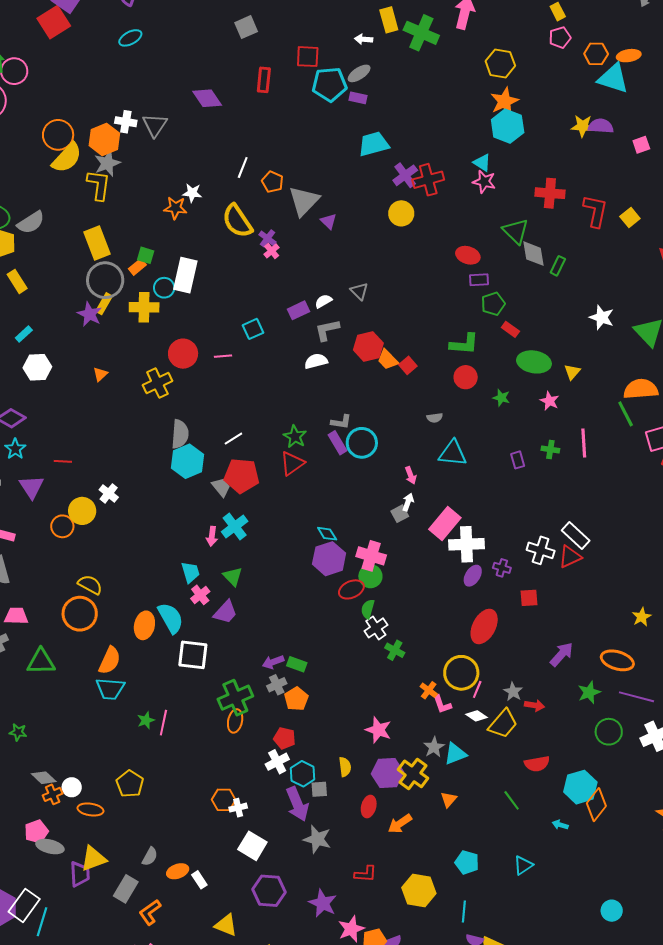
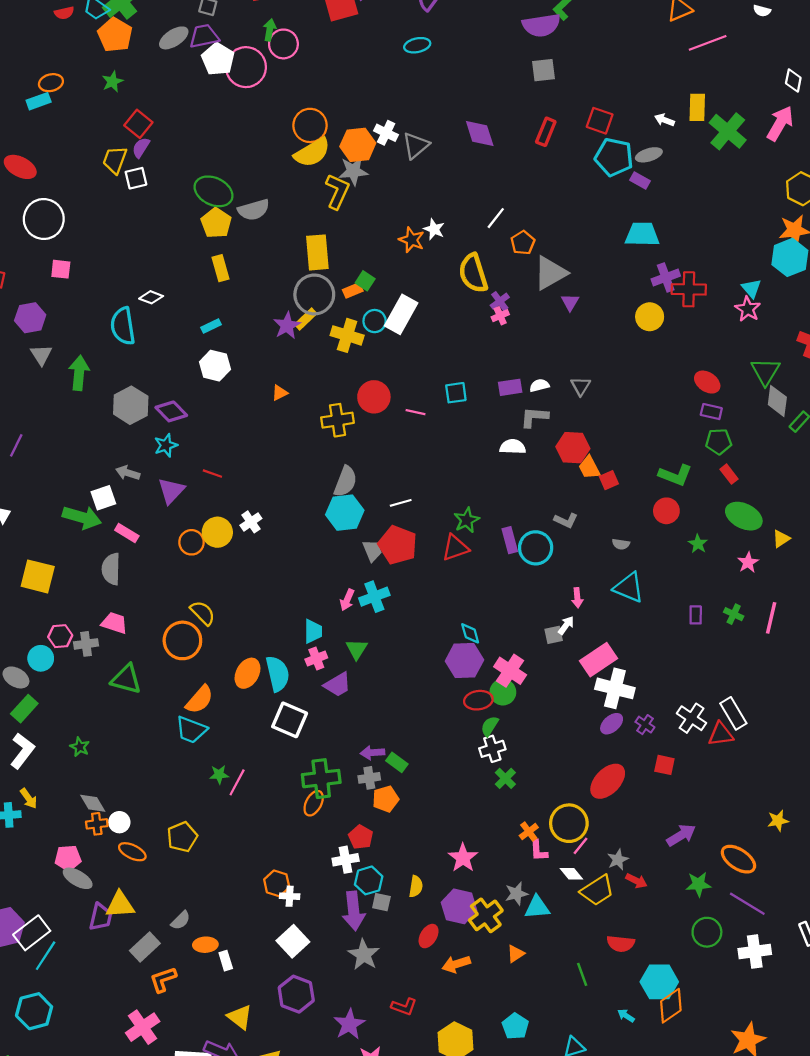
gray L-shape: (341, 422) -> (566, 520), moved

